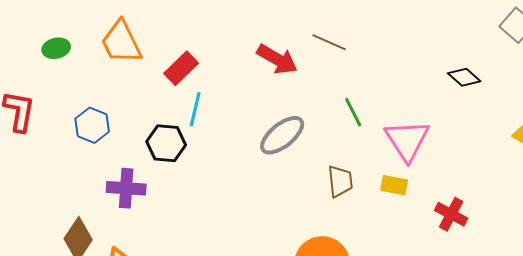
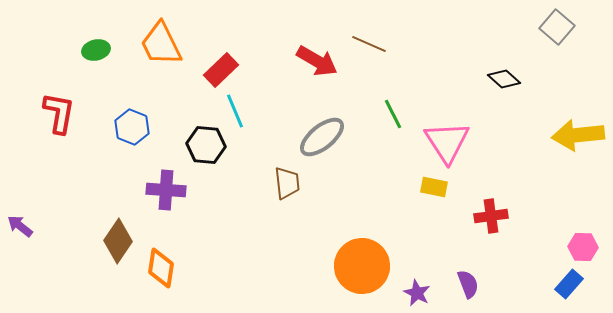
cyan line: (195, 109) -> (235, 111), turned -36
brown trapezoid: (340, 181) -> (287, 183), moved
red cross: (451, 214) -> (491, 216), turned -36

